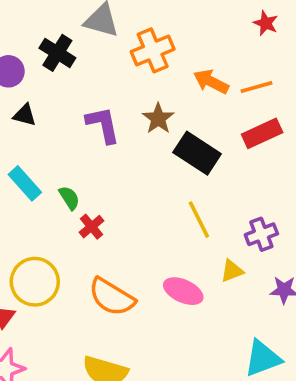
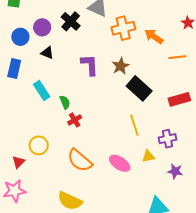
orange arrow: (211, 82) -> (154, 36), moved
red rectangle: (262, 133) -> (179, 99), moved
yellow circle: (35, 282) -> (39, 145), size x0.7

